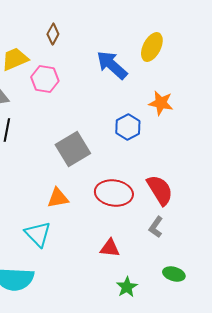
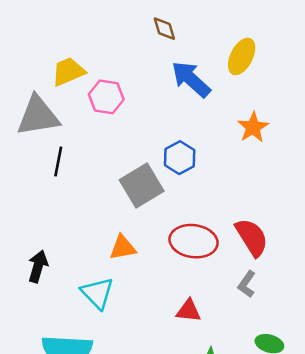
brown diamond: (53, 34) -> (164, 29), moved, turned -45
orange star: (161, 103) -> (253, 127), turned 30
blue hexagon: (128, 127) -> (180, 158), moved

